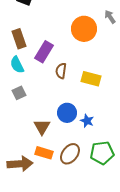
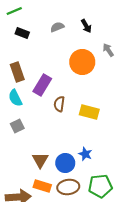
blue circle: (67, 113) -> (65, 163), moved
brown ellipse: (70, 154) -> (68, 187), turned 45

